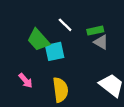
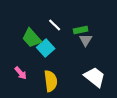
gray triangle: (101, 42) -> (86, 40), turned 32
cyan square: (55, 51) -> (46, 48), turned -30

